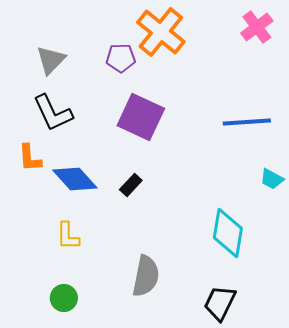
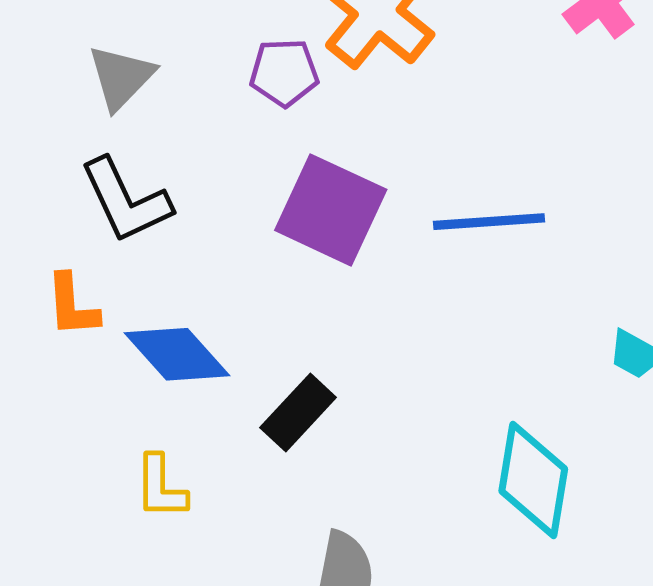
blue line: (247, 122) -> (489, 222), moved
black rectangle: (131, 185) -> (298, 413), moved, size x1.4

